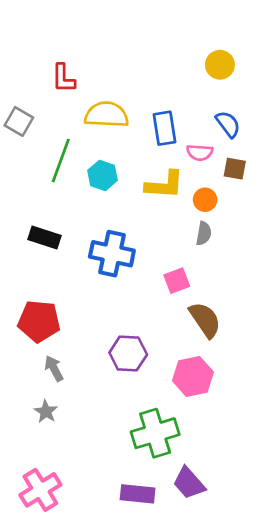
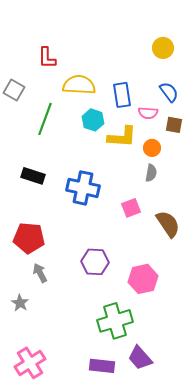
cyan hexagon: (103, 175) -> (93, 120), moved
brown semicircle: (205, 320) -> (168, 224), moved
gray star: (46, 412) -> (20, 303), moved

